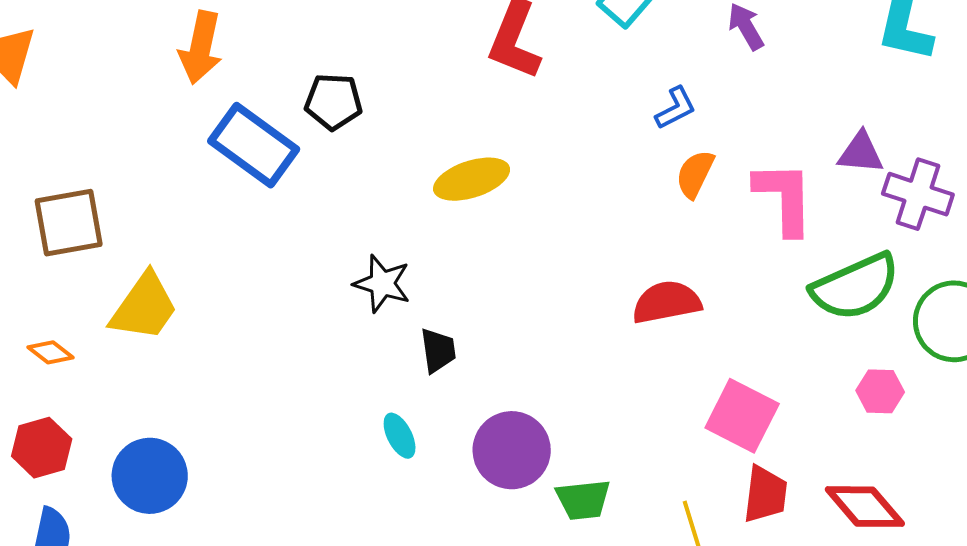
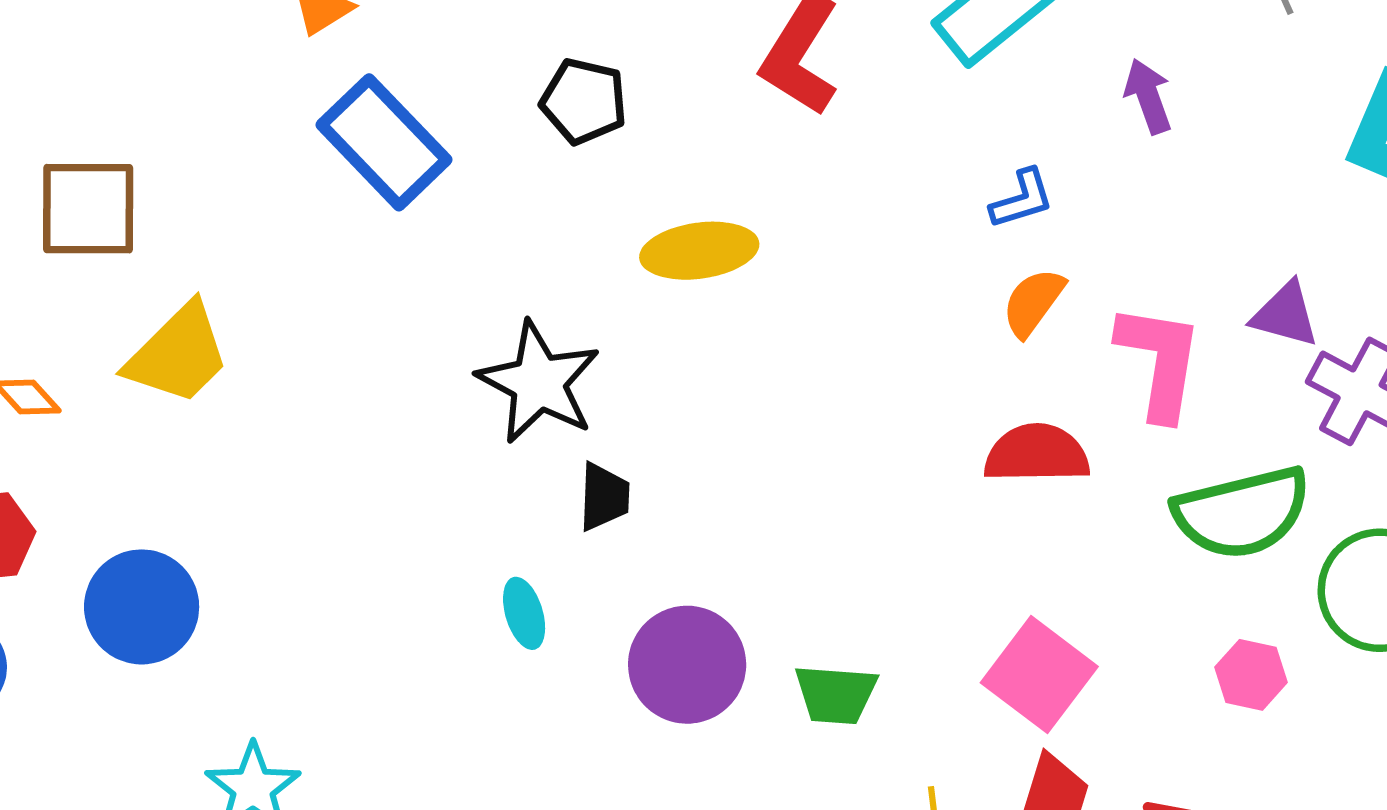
black pentagon: (333, 102) -> (584, 101), moved
black star: (382, 284) -> (539, 382), size x1.4
red semicircle: (667, 302) -> (1037, 454), moved
green trapezoid: (583, 500) -> (836, 694), moved

